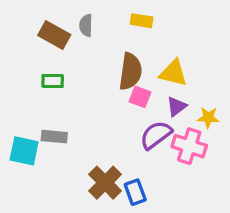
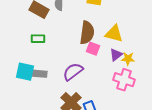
yellow star: (208, 118) -> (128, 59), moved
purple semicircle: (156, 135) -> (73, 72), moved
cyan square: (24, 151) -> (25, 72), moved

